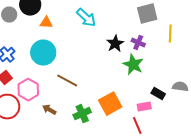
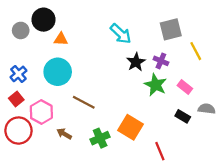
cyan arrow: (86, 18) -> (121, 34), moved
yellow line: (170, 34) -> (196, 51), turned -30
orange square: (110, 104) -> (130, 127), turned -30
pink rectangle: (144, 107) -> (185, 87), moved, turned 48

